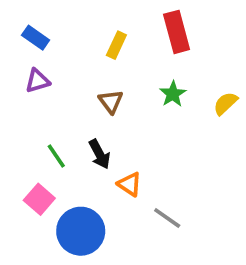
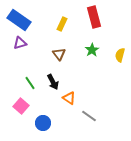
blue rectangle: (36, 38) -> (19, 20), size x1.6
yellow semicircle: (225, 103) -> (120, 55), turned -32
blue circle: (81, 231) -> (43, 123), size x0.6

